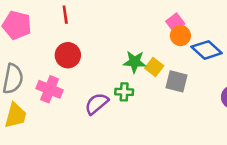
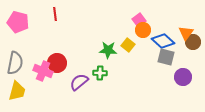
red circle: (68, 55) -> (57, 63), moved
yellow square: (154, 67) -> (128, 45), moved
gray square: (176, 81) -> (166, 57), moved

